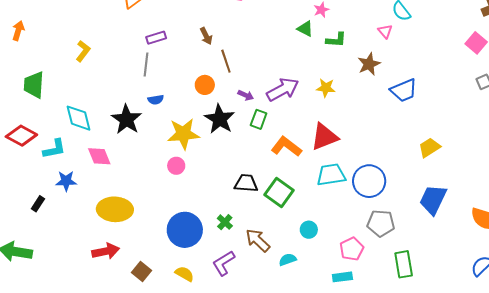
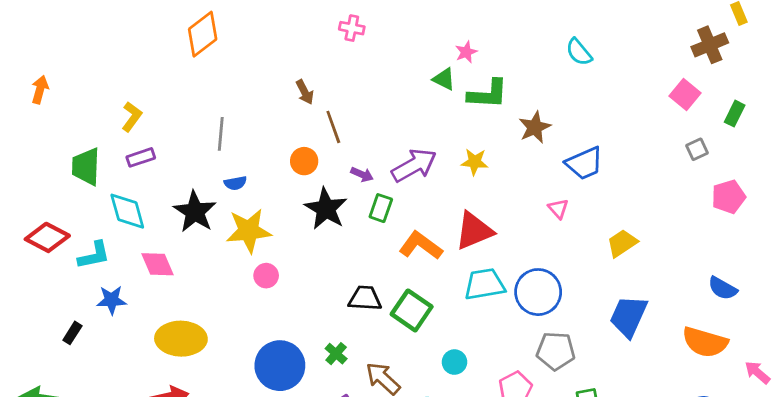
pink triangle: (385, 31) -> (558, 209), moved
purple rectangle: (156, 38) -> (141, 157), moved
green L-shape: (336, 40) -> (488, 94), size x1.4
green trapezoid: (34, 85) -> (86, 167), moved
yellow star: (183, 134) -> (249, 231), moved

